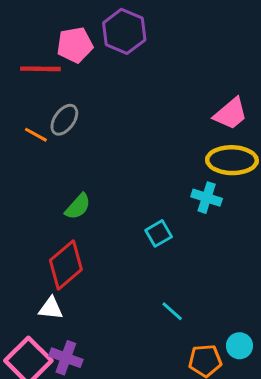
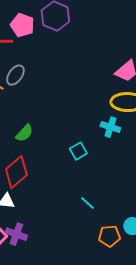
pink pentagon: (75, 45) -> (22, 25), turned 30

